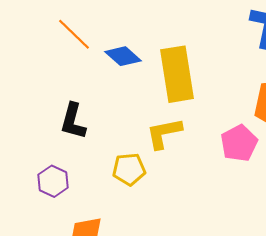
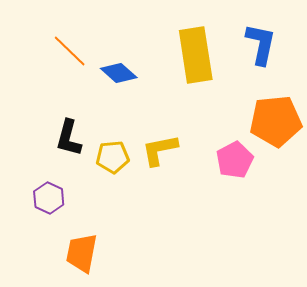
yellow rectangle: (177, 74) -> (196, 55), moved
yellow pentagon: (129, 169) -> (113, 157), moved

